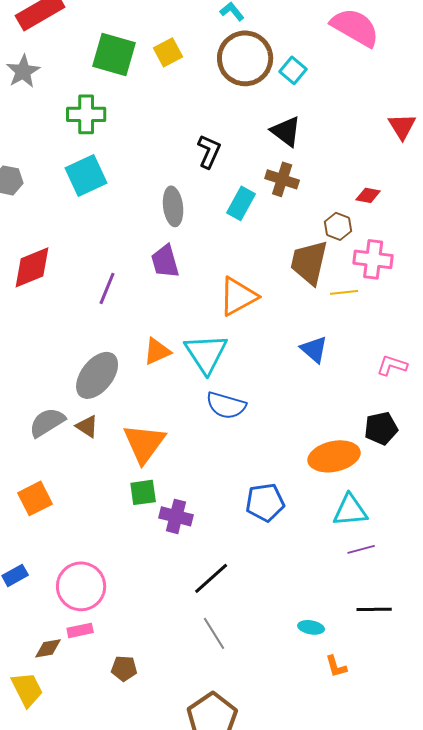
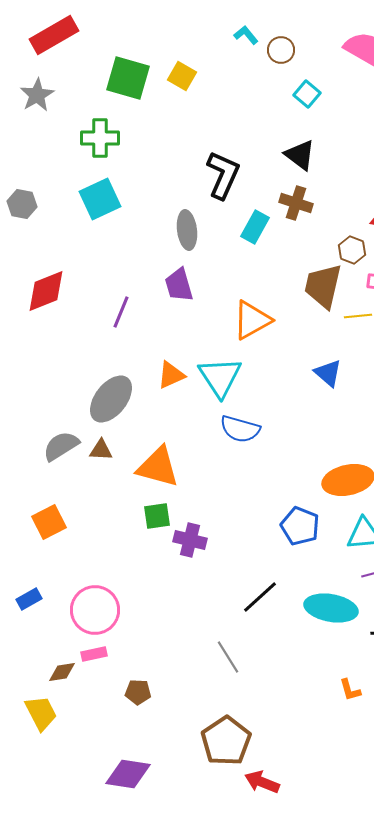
yellow square: (168, 52) -> (182, 76), turned -32
brown circle: (245, 58) -> (281, 50), moved, size x0.5
black L-shape: (209, 151) -> (223, 175), size x1.4
brown triangle: (87, 426) -> (101, 450), turned -30
orange triangle: (144, 443) -> (158, 467), turned -51
blue pentagon: (265, 502) -> (300, 526), moved, turned 30
black line: (211, 578) -> (260, 597), moved
cyan ellipse: (311, 627) -> (331, 608), moved, size x2.0

